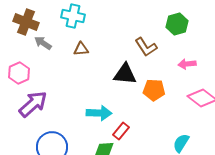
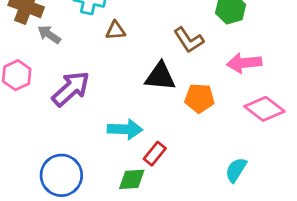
brown triangle: (81, 49) -> (116, 30), moved
pink arrow: (187, 64) -> (244, 63), size x1.4
purple arrow: (33, 104) -> (71, 89), moved

